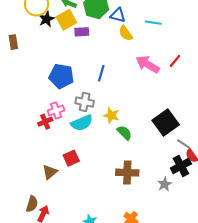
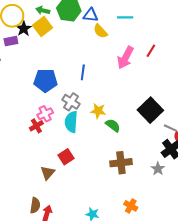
purple rectangle: (82, 32) -> (11, 41), moved
pink arrow: (148, 64) -> (125, 58), turned -85
gray cross: (85, 102) -> (71, 102), turned 30
cyan semicircle: (82, 123) -> (71, 122), turned 125

